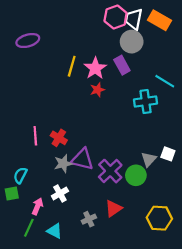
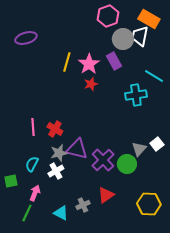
white trapezoid: (134, 19) -> (140, 36), moved
white square: (168, 154) -> (157, 144), turned 32
cyan semicircle: (20, 175) -> (32, 164), moved
white cross: (60, 194) -> (56, 171), moved
cyan triangle: (55, 231) -> (61, 213), moved

